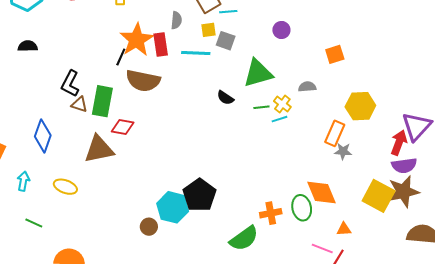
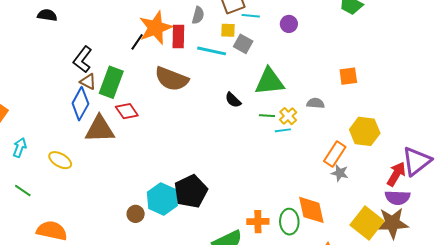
purple circle: (281, 30) -> (289, 24), moved
brown semicircle: (143, 81) -> (172, 79), moved
red diamond: (123, 127) -> (127, 111), turned 35
blue diamond: (43, 136) -> (80, 104), moved

